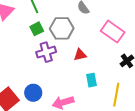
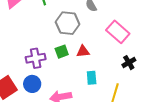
green square: (37, 29) -> (62, 52), moved
purple cross: (46, 52) -> (36, 58), moved

